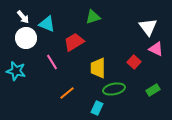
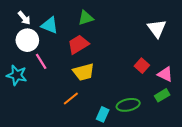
green triangle: (93, 17) -> (86, 18), moved
pink triangle: (156, 49) -> (165, 74), moved
pink line: (52, 62) -> (41, 61), moved
yellow trapezoid: (98, 68) -> (84, 72), moved, turned -105
green ellipse: (114, 89) -> (128, 105), moved

